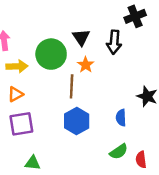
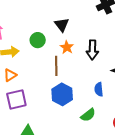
black arrow: (114, 42) -> (92, 50), moved
green circle: (51, 54) -> (38, 40), size x0.6
green semicircle: (119, 152) -> (88, 115), moved

